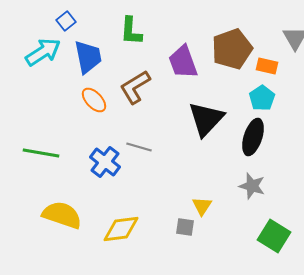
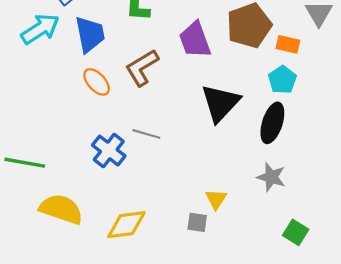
green line: (41, 153) -> (25, 163), moved
green square: (274, 236) -> (296, 232), size x0.7

